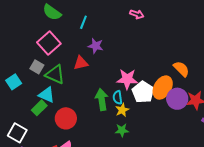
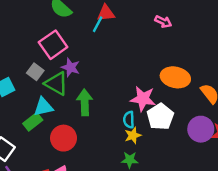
purple star: (96, 46) -> (71, 67), moved
red triangle: (81, 63) -> (106, 13), moved
orange ellipse: (163, 88) -> (175, 77), moved, turned 65
cyan triangle: (47, 95) -> (43, 107), turned -42
green arrow: (102, 100) -> (85, 102), moved

